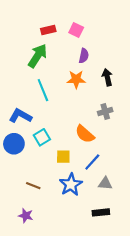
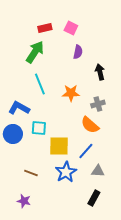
orange star: (76, 79) -> (71, 93), moved
orange semicircle: (85, 134) -> (90, 125), moved
cyan square: (42, 137) -> (39, 128), turned 35
yellow square: (63, 157) -> (59, 146), size x1.5
black rectangle: (101, 212) -> (94, 198), turned -56

